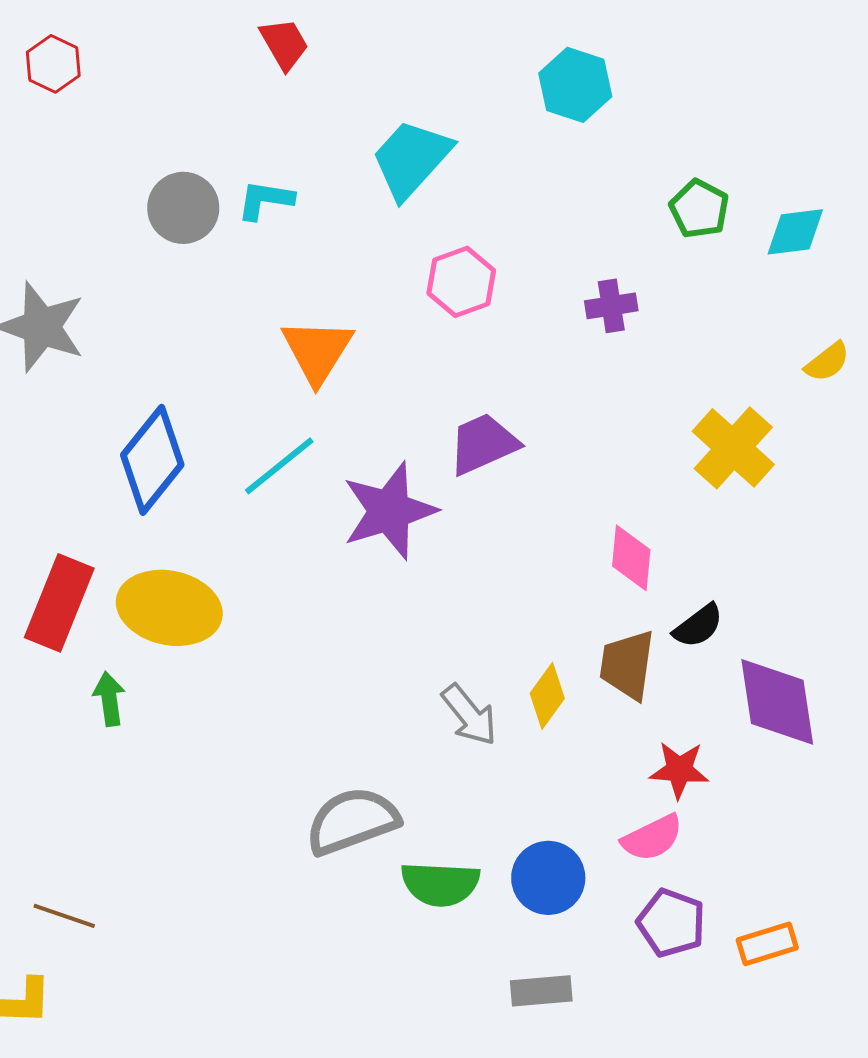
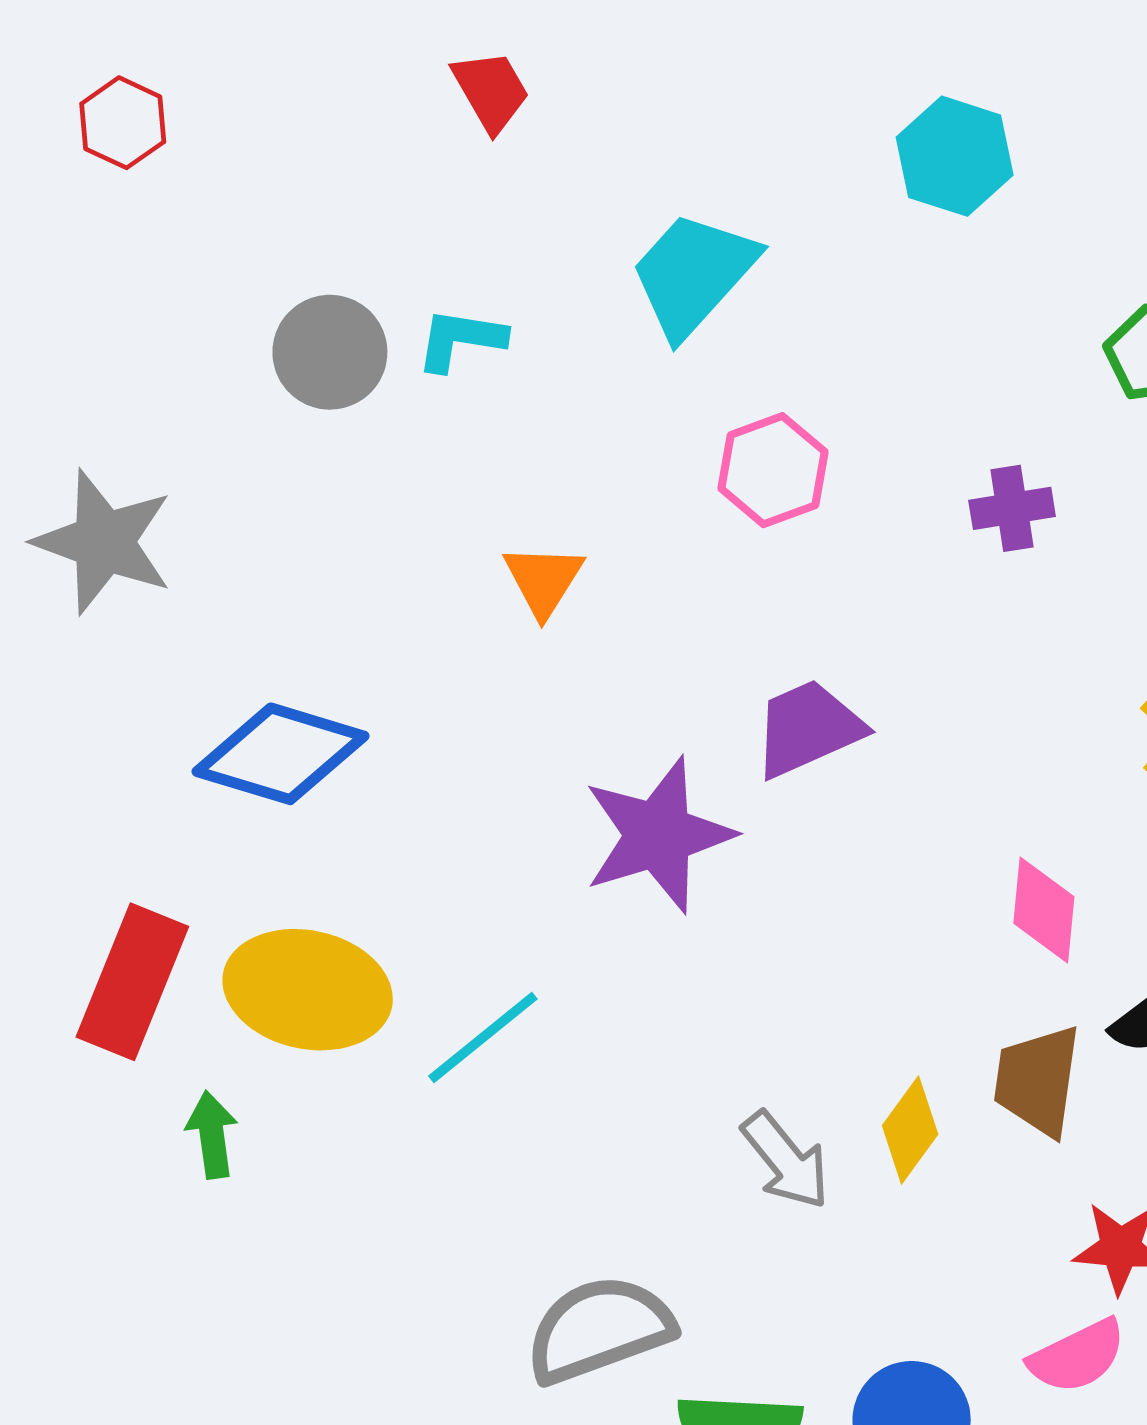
orange triangle: (317, 351) -> (543, 580), size x0.7
blue diamond: (152, 460) -> (280, 754), turned 68
cyan line: (279, 466) -> (483, 1038), moved

